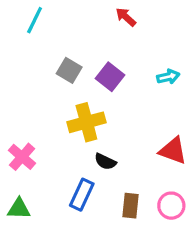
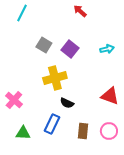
green triangle: (19, 209) -> (23, 133), moved

